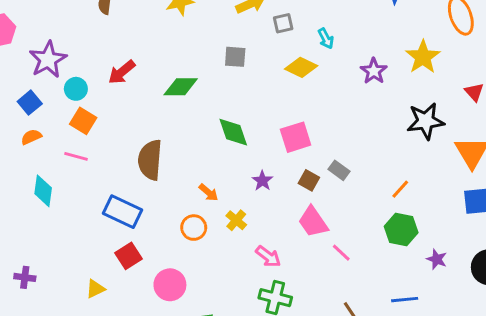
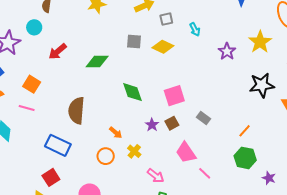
yellow diamond: (301, 67) -> (163, 47), moved
cyan circle: (76, 89) -> (34, 27), moved
brown square: (309, 180) -> (172, 123), moved, turned 32
red square: (128, 256) -> (51, 177), moved

